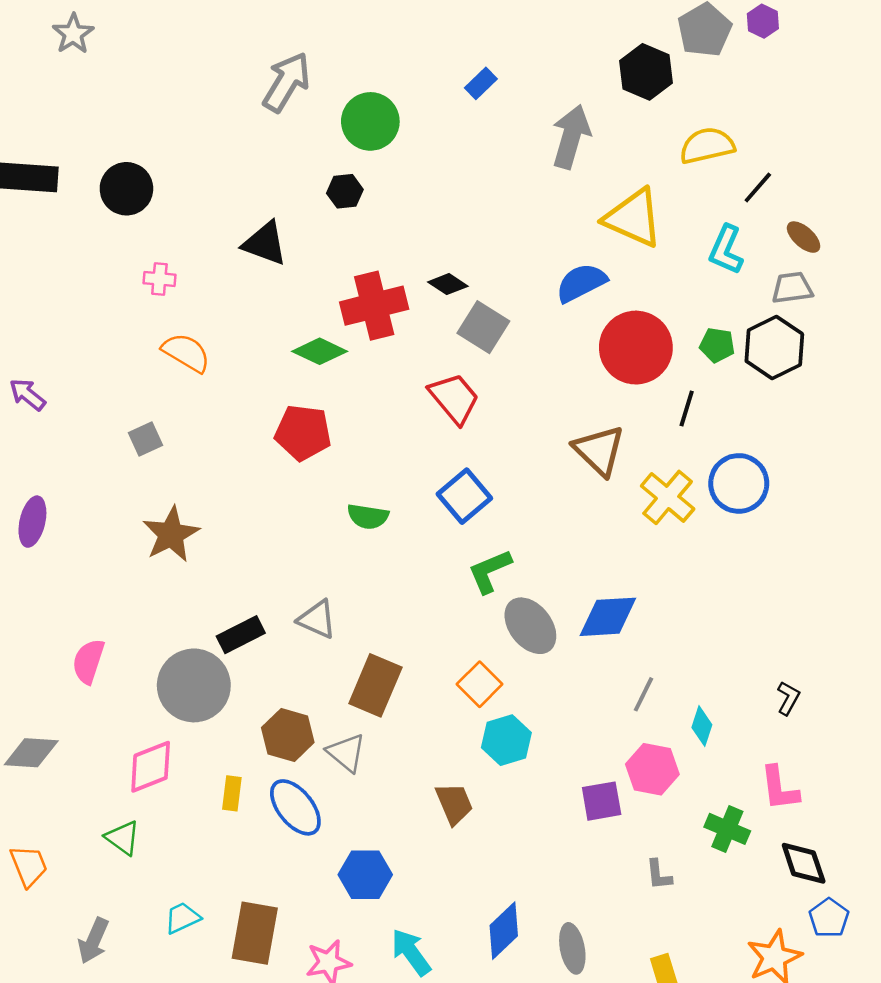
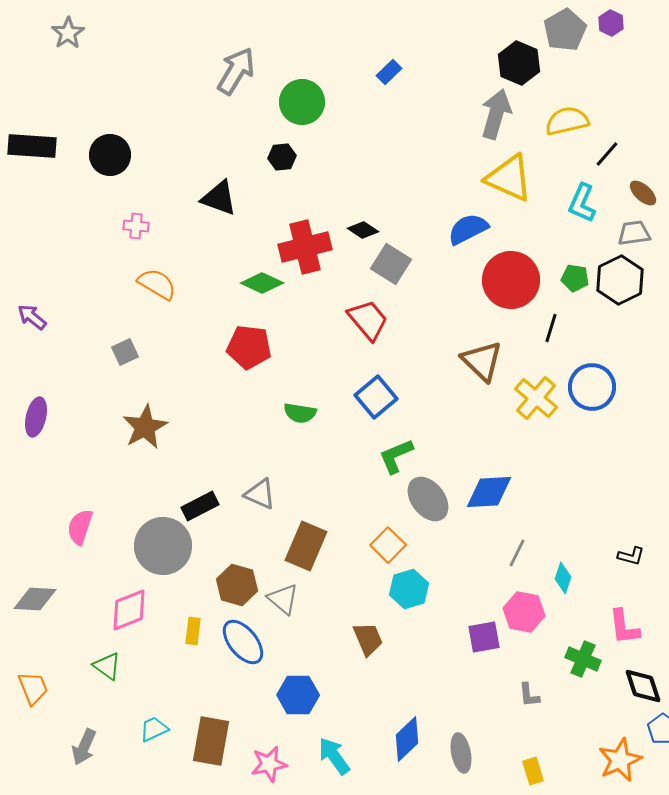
gray arrow: (571, 137) -> (496, 114), moved
black L-shape: (788, 698) -> (631, 556), turned 76

